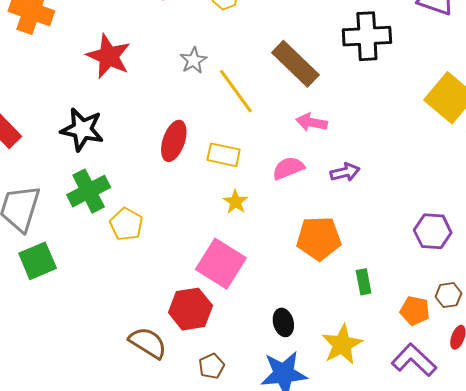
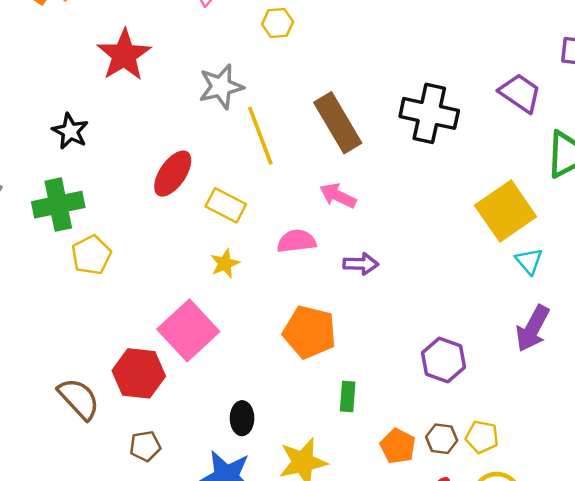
gray star: (194, 60) -> (221, 87), size x1.4
black star: (82, 129) -> (70, 131), size x0.7

